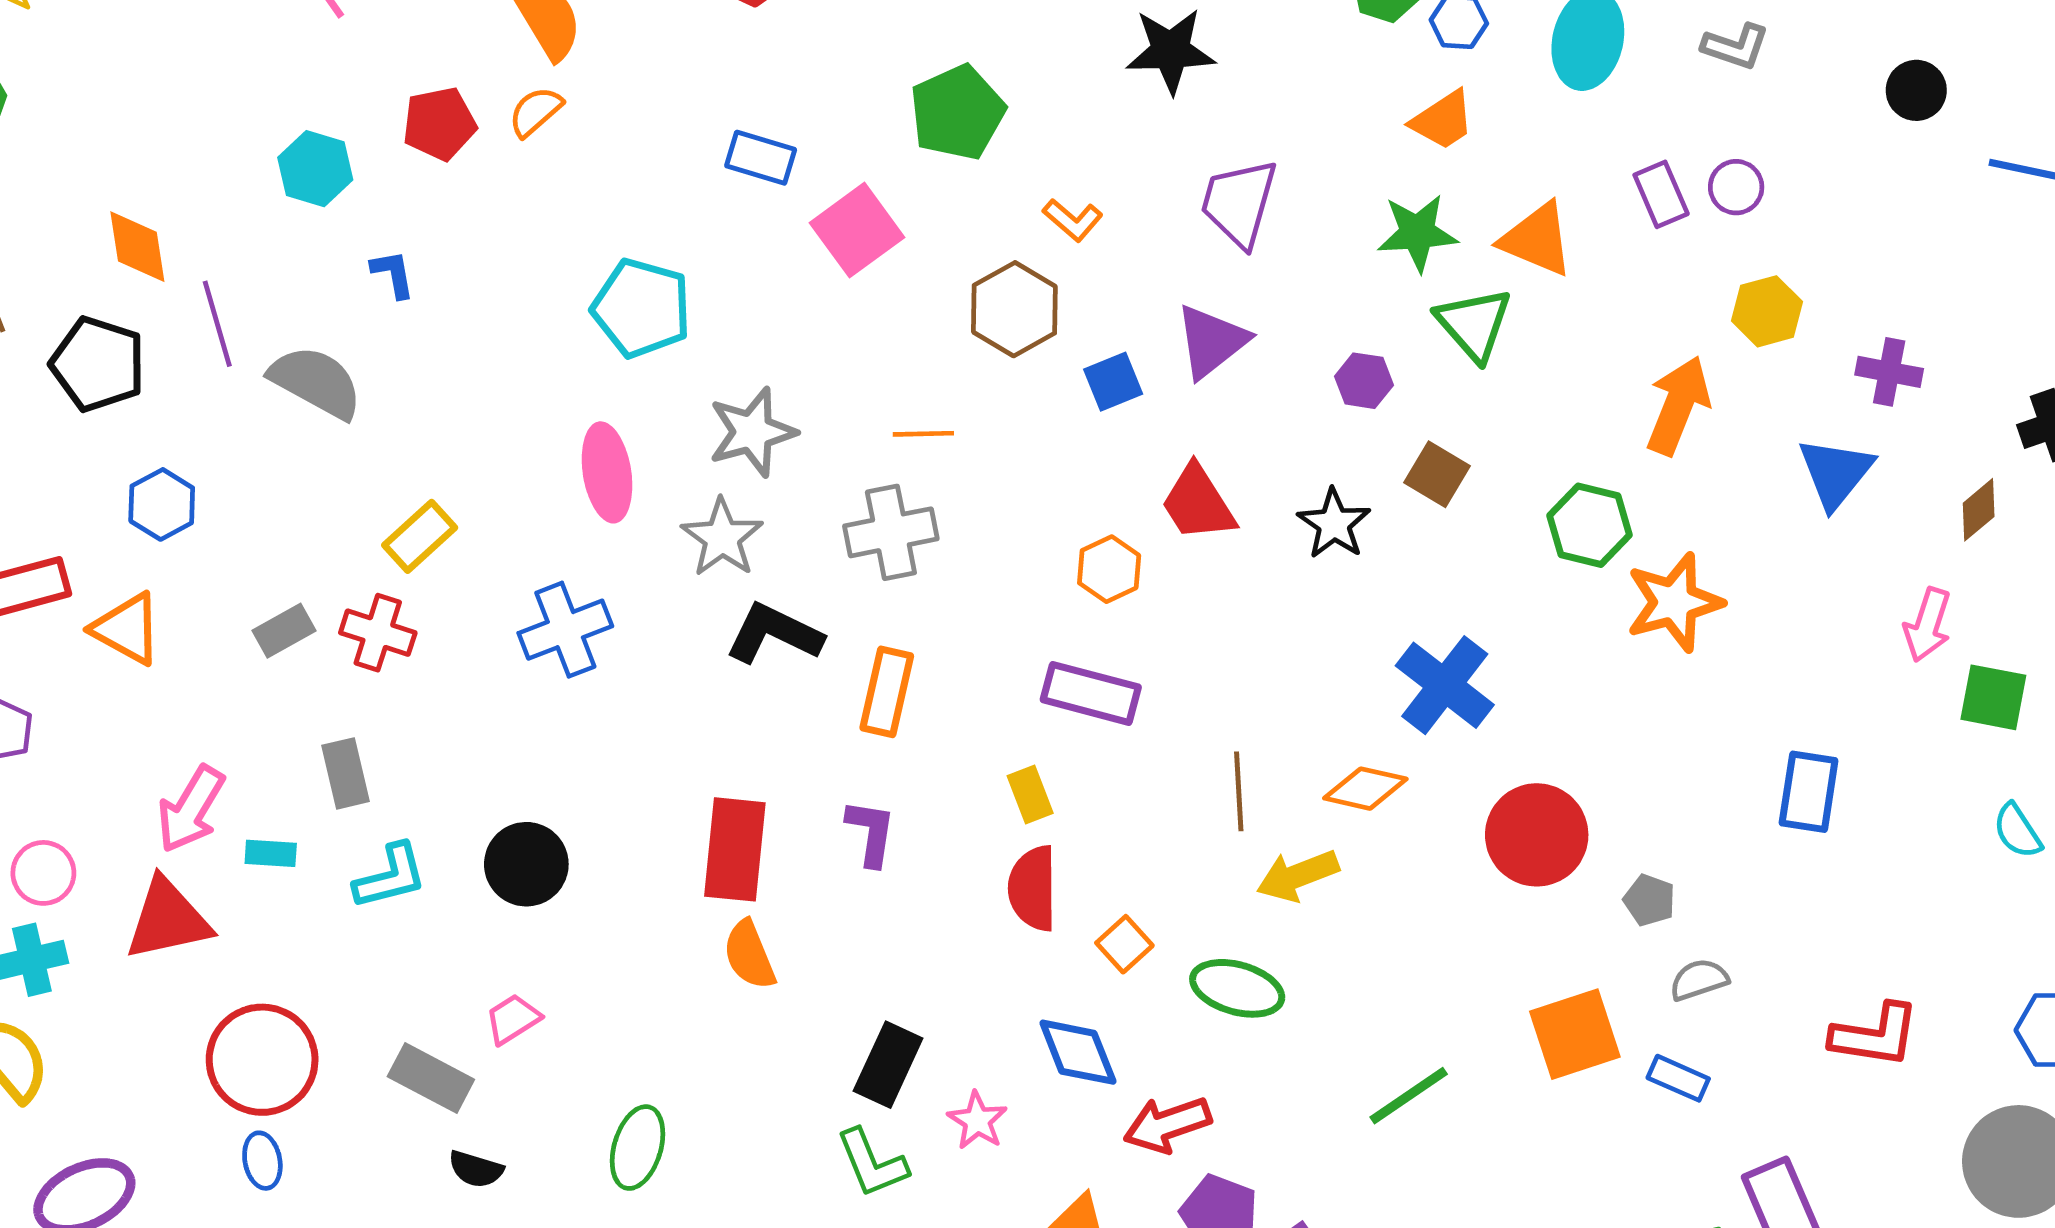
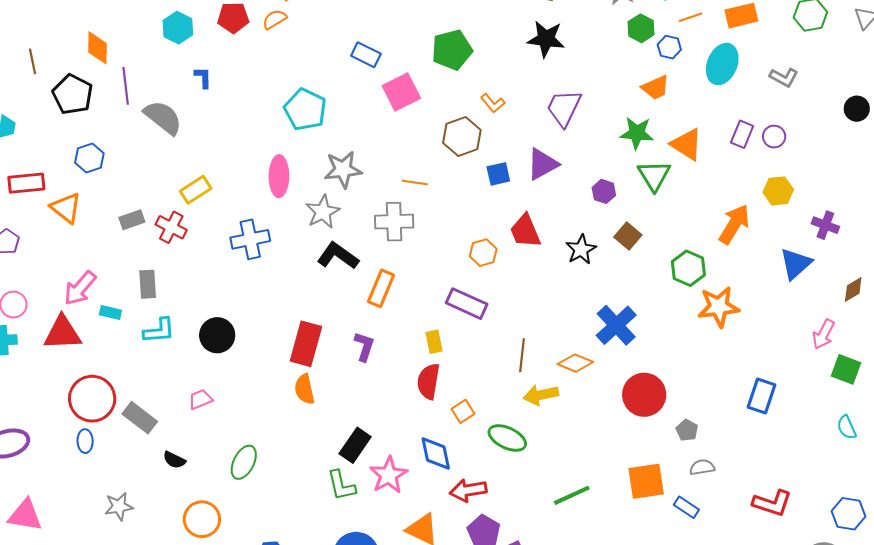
purple rectangle: (1661, 194) -> (742, 134), turned 36
gray rectangle: (431, 1078) -> (140, 418), moved
pink star: (977, 1121) -> (389, 475), size x1.5

